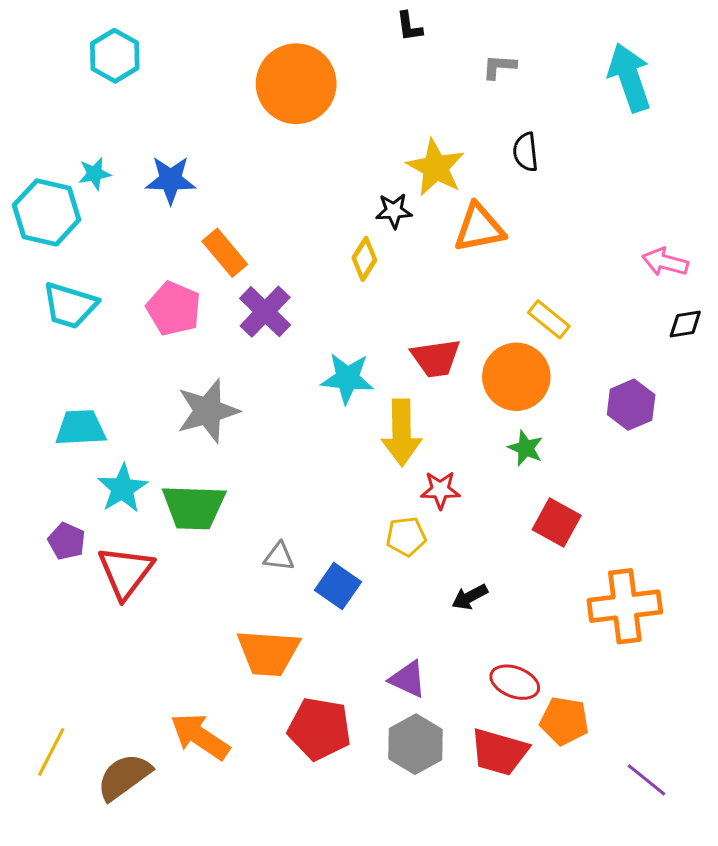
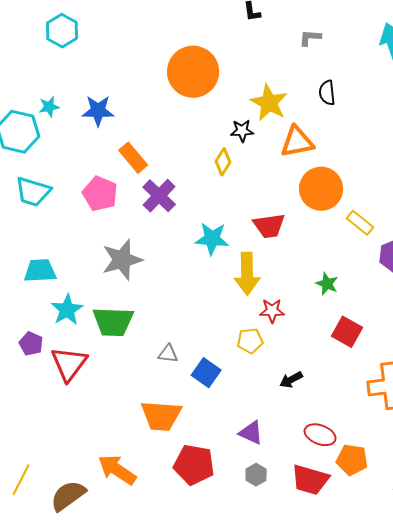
orange circle: (296, 84) -> (193, 72), moved
yellow rectangle: (549, 319) -> (360, 223), moved
orange circle: (516, 377) -> (321, 189), moved
gray hexagon: (416, 744) -> (256, 475), size x0.6

